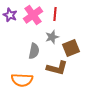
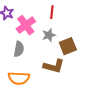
pink cross: (33, 15) -> (26, 25), moved
gray semicircle: (34, 51) -> (19, 49), moved

